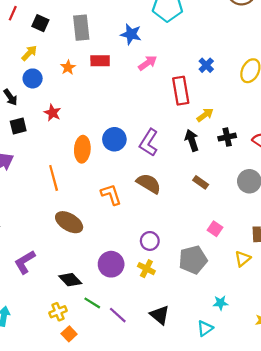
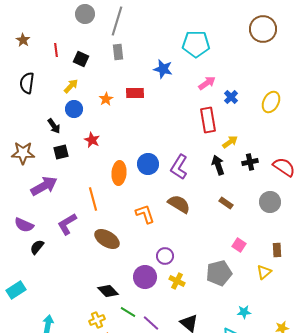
red line: (13, 13) -> (56, 50), turned -32
gray rectangle: (81, 28) -> (118, 52), moved, size x0.7
pink arrow: (148, 63) -> (207, 83), moved
purple circle: (150, 241) -> (165, 256), moved
purple L-shape: (25, 262) -> (67, 224), moved

